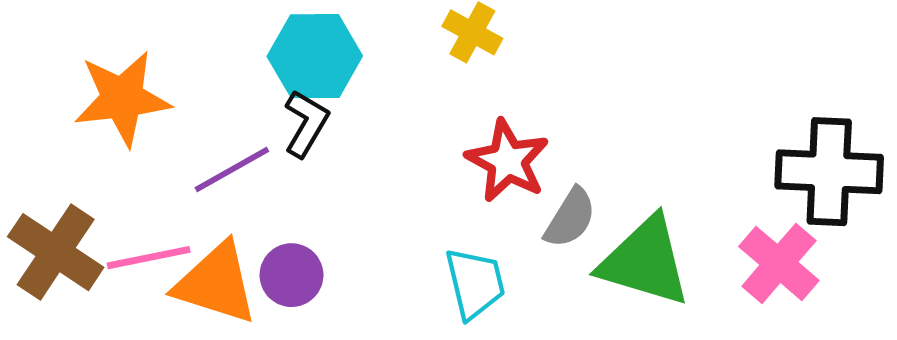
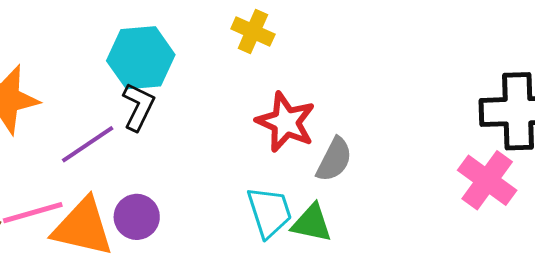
green triangle: (645, 261) -> (312, 223), moved, size x0.6

